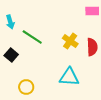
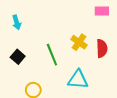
green line: (32, 37) -> (52, 55), moved, turned 35

